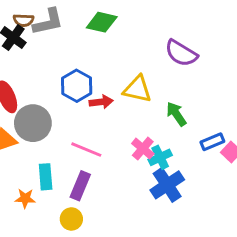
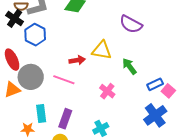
blue hexagon: (77, 86) -> (35, 35), moved
pink line: (86, 150) -> (64, 80), moved
cyan cross: (160, 157) -> (101, 128), moved
blue cross: (167, 185) -> (155, 115), moved

